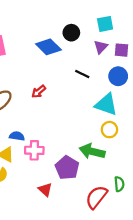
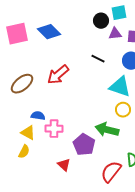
black circle: (71, 33) -> (101, 21), moved
blue diamond: (48, 47) -> (49, 32), moved
purple triangle: (101, 47) -> (115, 34), turned 40
red arrow: (39, 91) -> (58, 75), size x1.6

